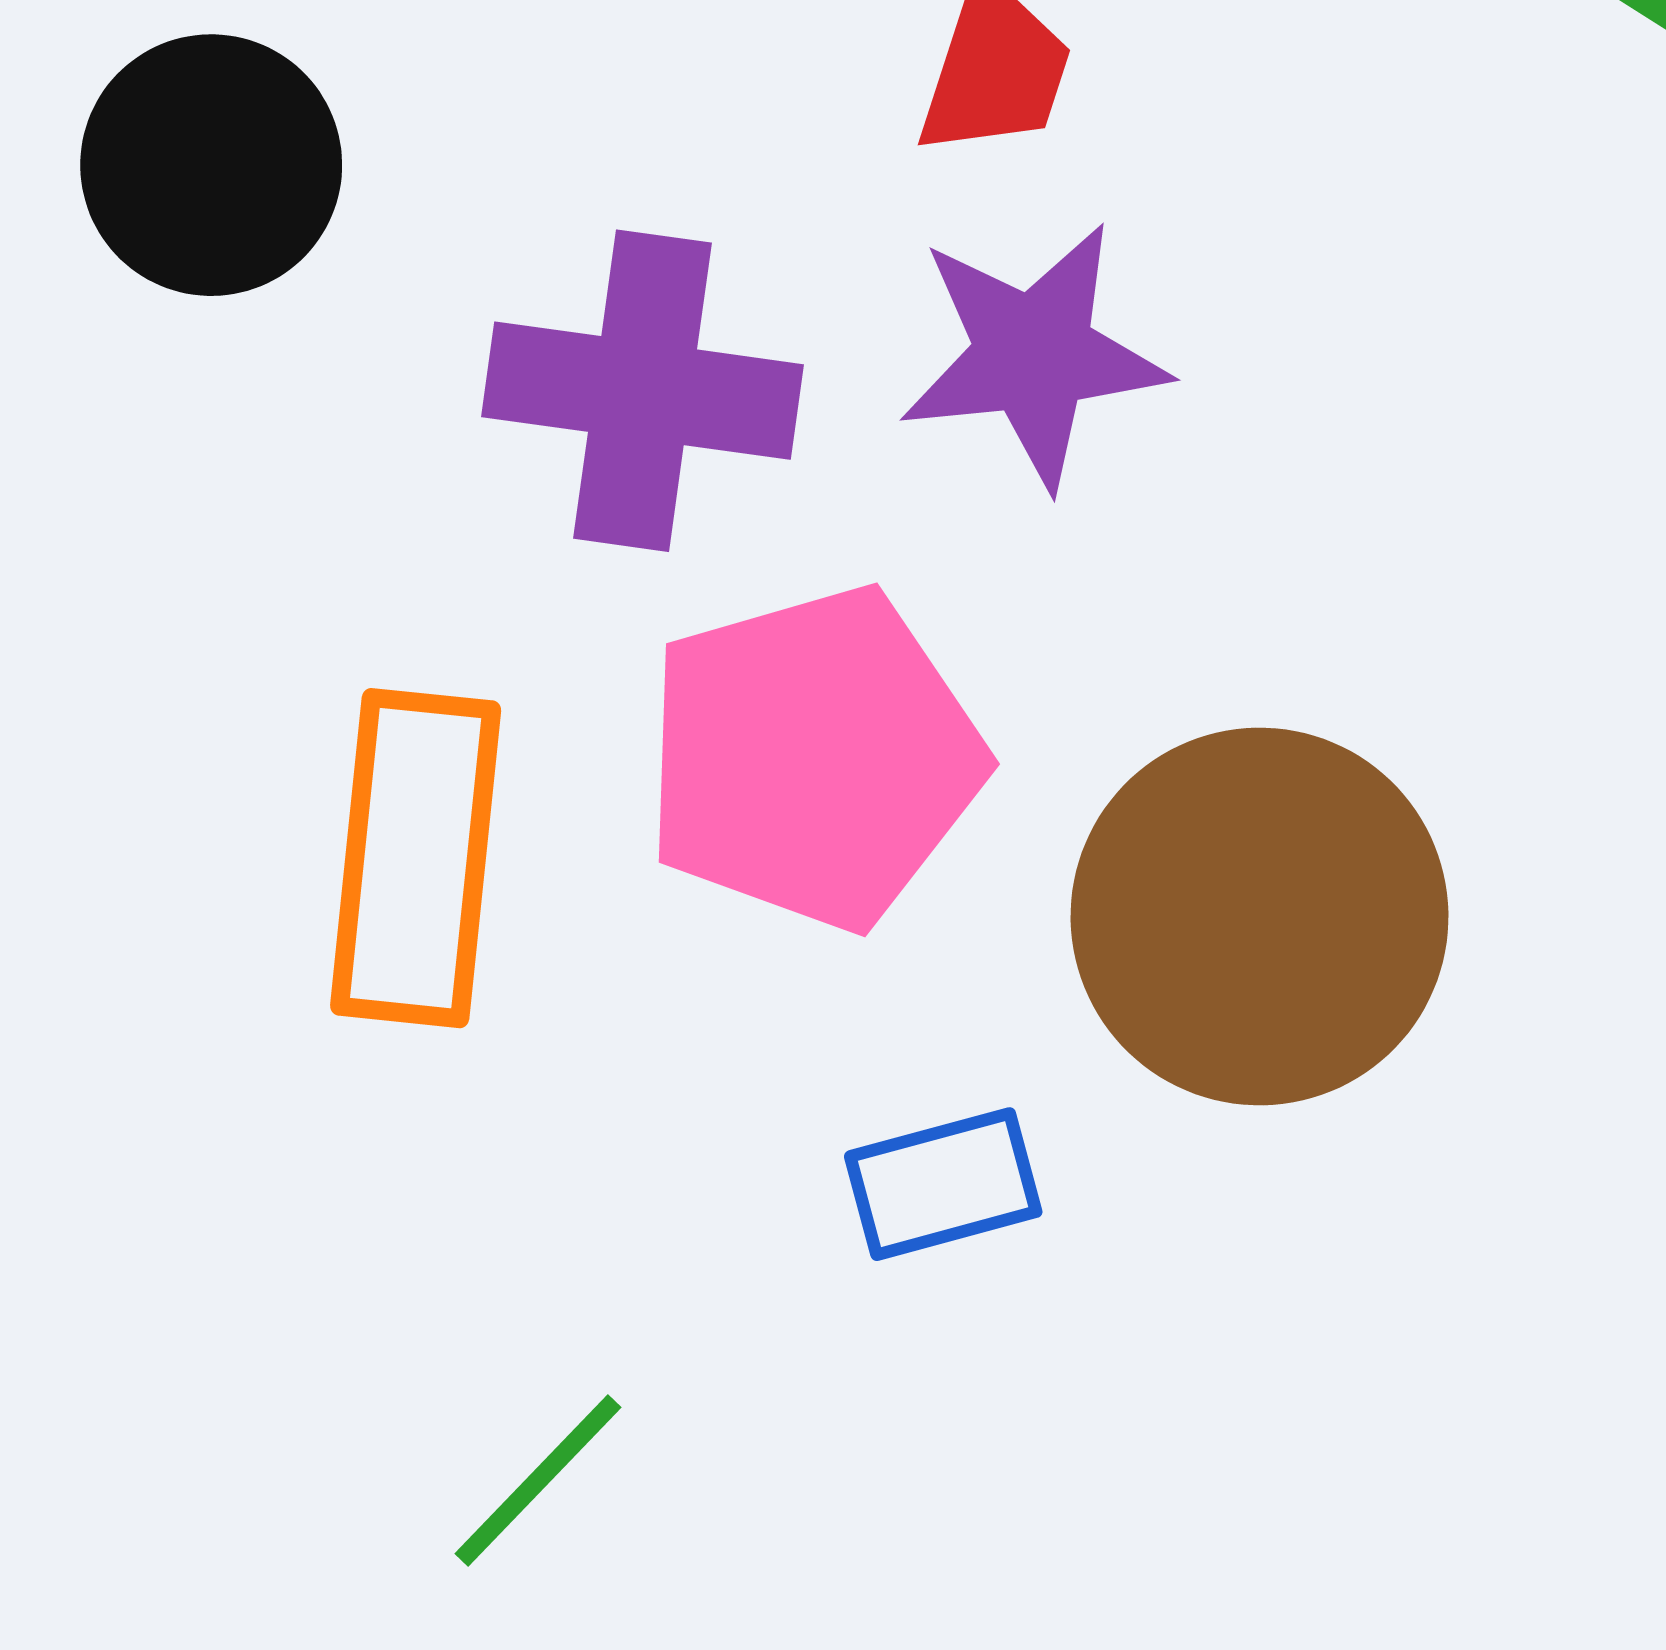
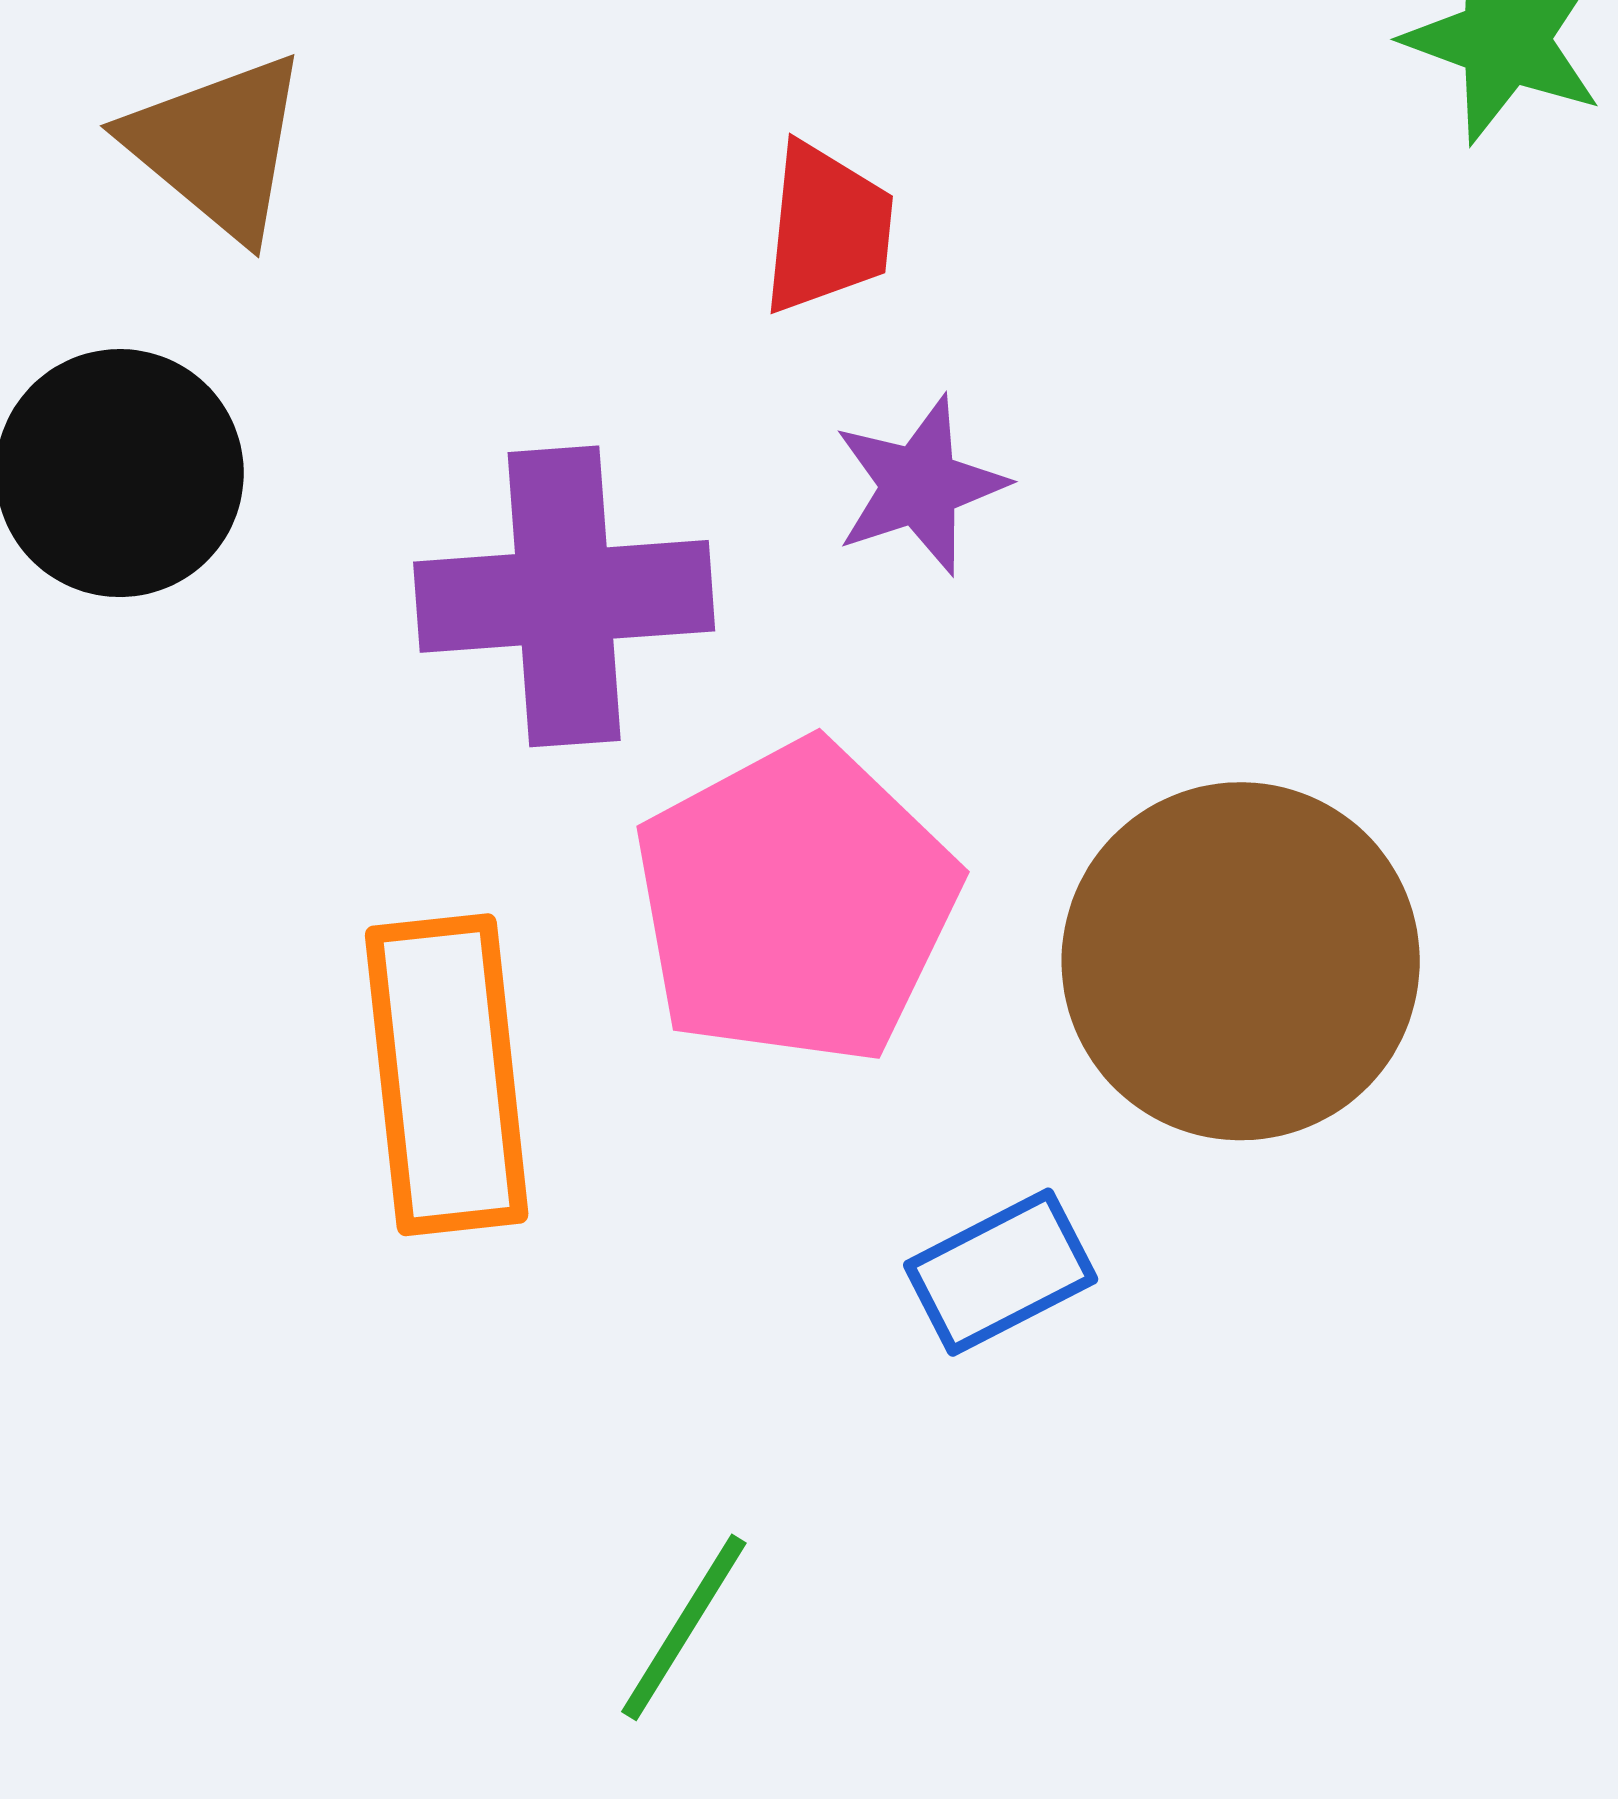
purple star: (1034, 355) -> (920, 485), size x0.7

